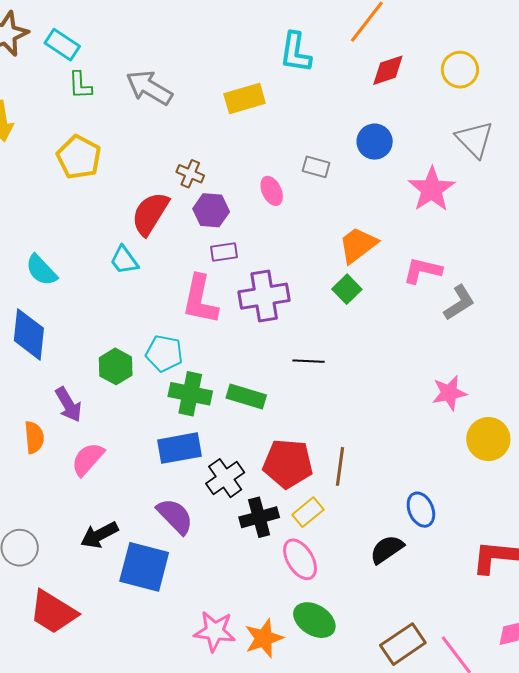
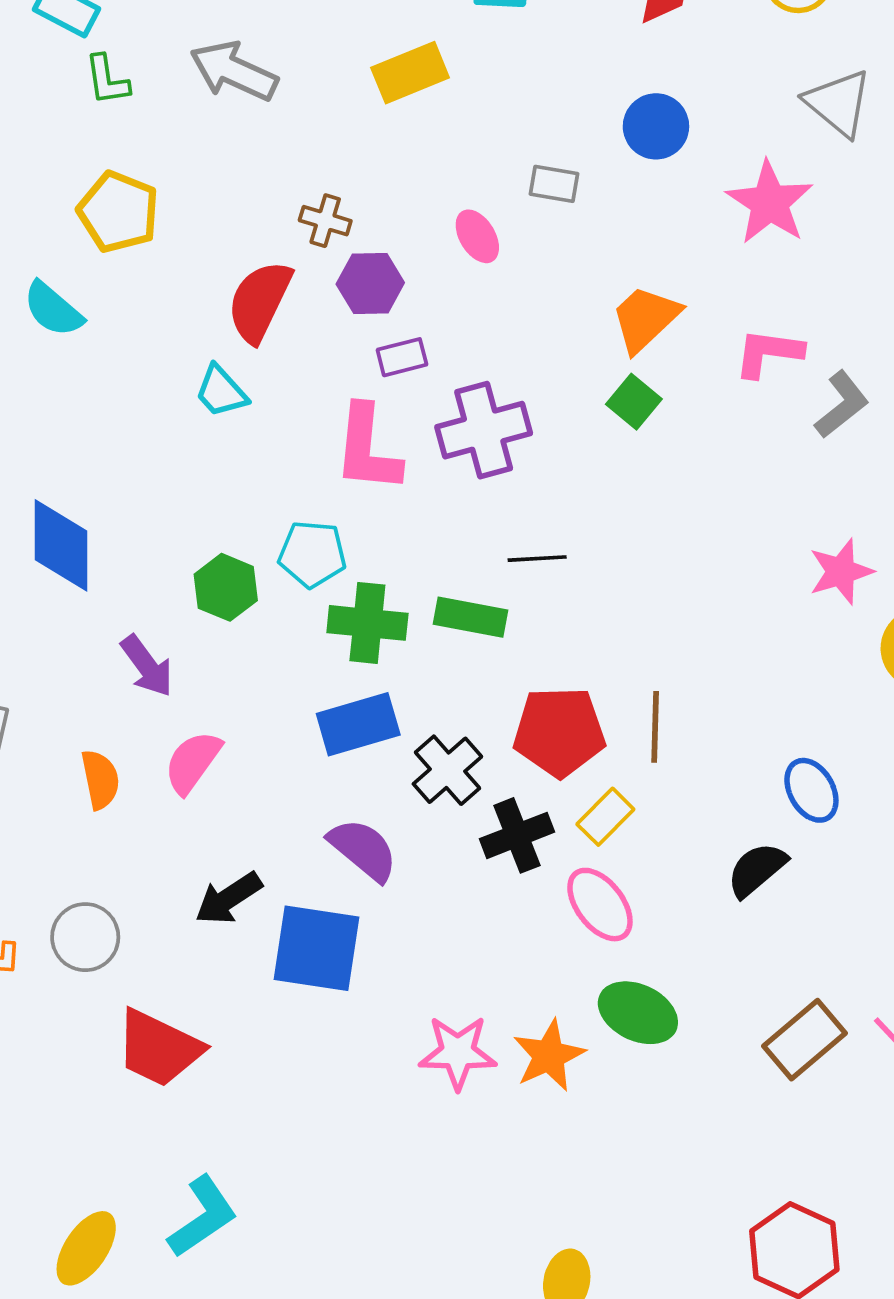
cyan semicircle: (41, 270) -> (53, 309), moved
black line: (309, 361) -> (537, 559), moved
orange semicircle: (34, 437) -> (100, 779), moved

